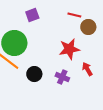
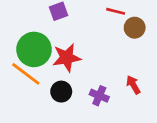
red star: (69, 49) -> (67, 58), moved

